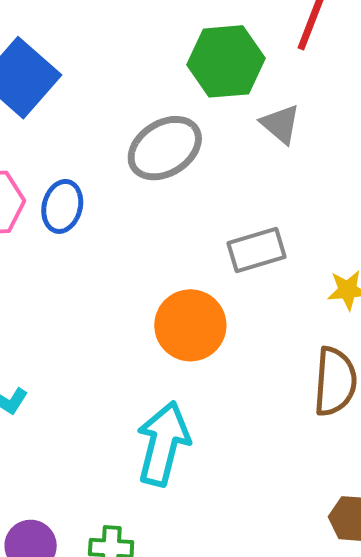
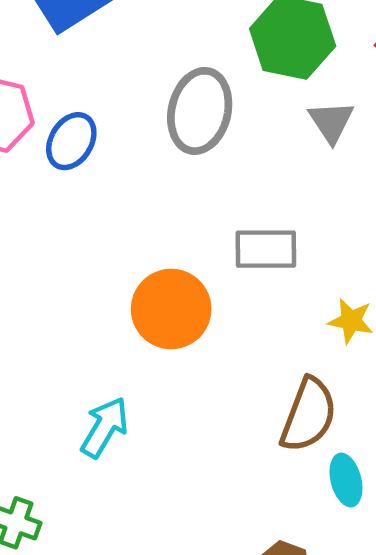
gray ellipse: (165, 148) -> (200, 111), turned -60
cyan arrow: (163, 444) -> (105, 427), size x0.7

